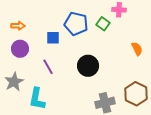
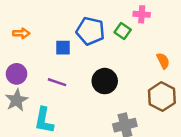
purple circle: (20, 49) -> (17, 74), moved
purple line: (48, 67) -> (57, 82), turned -42
brown hexagon: (136, 94) -> (162, 97), moved

